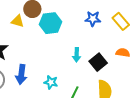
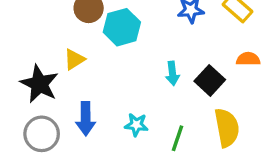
yellow triangle: (18, 21) -> (74, 59), moved, turned -40

